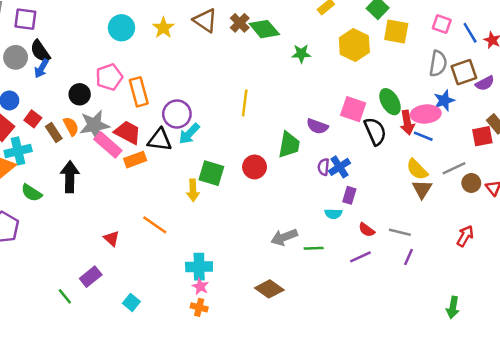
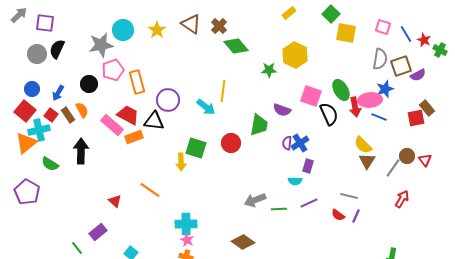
green diamond: (264, 29) -> (236, 46), moved
yellow hexagon: (354, 45) -> (295, 55), moved
black semicircle: (40, 51) -> (57, 49), turned 60
green star: (301, 54) -> (269, 70), moved
blue arrow: (41, 68) -> (58, 93), moved
red square: (33, 119) -> (51, 115), moved
gray star: (94, 125) -> (101, 45), moved
cyan arrow: (189, 134) -> (206, 107), moved, turned -96
blue line: (423, 136) -> (379, 117), moved
gray line: (454, 168) -> (393, 168), moved, turned -30
red semicircle: (367, 230) -> (338, 215), moved
purple line: (360, 257) -> (309, 203), moved

